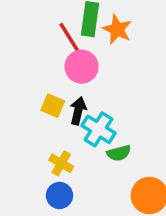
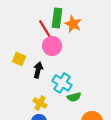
yellow square: (53, 106) -> (19, 59), moved
black arrow: (78, 111) -> (38, 70), moved

